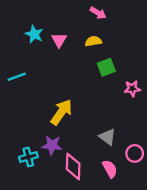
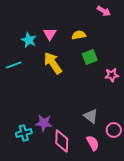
pink arrow: (98, 13) -> (104, 11), moved
cyan star: (34, 34) -> (29, 40), moved
yellow arrow: (61, 112) -> (53, 63), moved, turned -70

